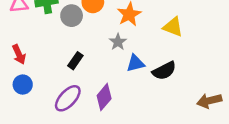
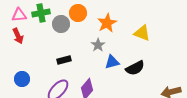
red arrow: (19, 54) -> (18, 36), moved
black rectangle: (75, 61) -> (64, 60), turned 40

